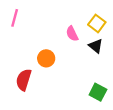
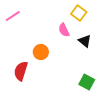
pink line: (15, 18) -> (13, 16), turned 42
yellow square: (97, 23) -> (79, 13), moved

